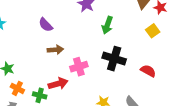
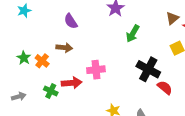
brown arrow: (55, 50) -> (64, 48), moved
black cross: (114, 59) -> (148, 69), moved
orange cross: (17, 88) -> (42, 61), moved

